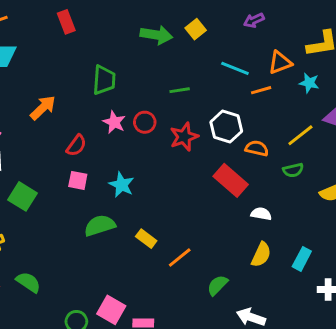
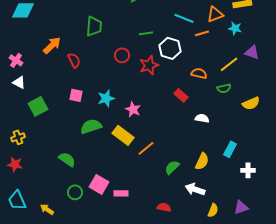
pink star: (114, 122) -> (133, 109), moved
white hexagon: (226, 127) -> (170, 48), moved
red semicircle: (76, 145) -> (74, 60), moved, turned -63
red rectangle: (231, 180) -> (181, 95), size x0.6
cyan star: (121, 185) -> (106, 98), turned 30
green square: (23, 196) -> (38, 106), turned 30
yellow rectangle: (146, 239) -> (123, 135), size x1.5
yellow semicircle: (261, 255) -> (202, 161), moved
green semicircle: (28, 282) -> (67, 159), moved

